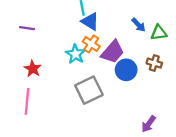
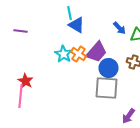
orange cross: (91, 44) -> (78, 54), moved
red star: (33, 69) -> (26, 81), moved
gray square: (89, 90) -> (106, 88), moved, turned 30

